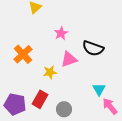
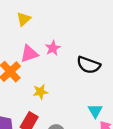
pink triangle: (69, 59) -> (29, 54), moved

